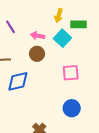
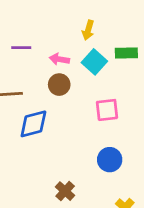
green rectangle: (79, 24) -> (126, 53), moved
purple line: (11, 27) -> (21, 48), turned -56

